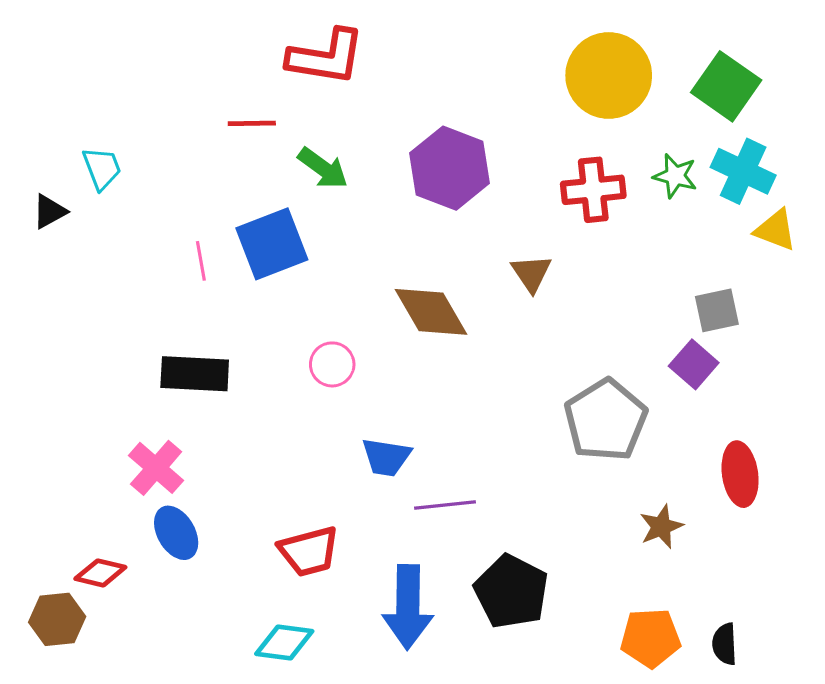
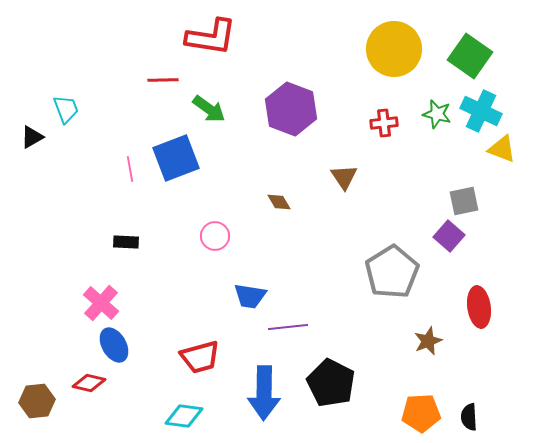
red cross: (593, 190) -> (384, 123), size x0.7
brown diamond: (431, 312) -> (279, 202), size x0.5
black rectangle: (195, 374) -> (126, 242), size x0.6
red diamond: (100, 573) -> (89, 383), moved

